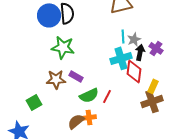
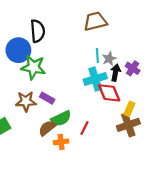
blue circle: (49, 15) -> (18, 50), moved
red diamond: (134, 71) -> (109, 93), turned -30
red line: (107, 96) -> (85, 128), moved
brown semicircle: (76, 121) -> (47, 128), moved

